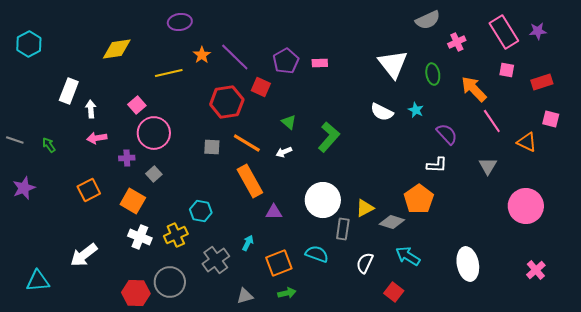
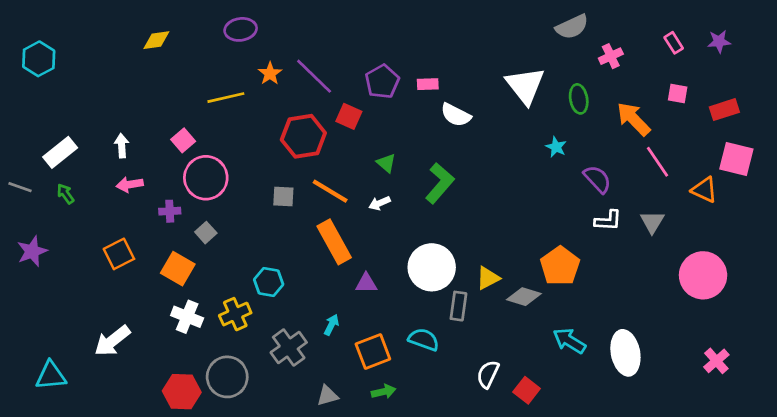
pink rectangle: (504, 32) -> (674, 43), size x0.5
yellow diamond: (117, 49) -> (156, 40), moved, size x0.7
white rectangle: (69, 91) -> (60, 152), moved, turned 30
white semicircle: (382, 112) -> (456, 115), moved
pink square: (551, 119) -> (736, 159), size x1.5
white L-shape: (437, 165) -> (608, 221), moved
cyan arrow: (408, 256) -> (569, 341), moved
white semicircle: (365, 263) -> (488, 374), moved

